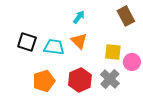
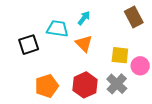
black square: (27, 42) -> (29, 45), turned -36
cyan trapezoid: (54, 47) -> (57, 29), moved

